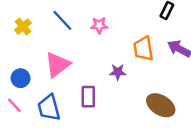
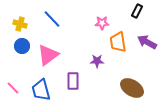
pink star: (99, 25) -> (102, 23), moved
yellow cross: (23, 27) -> (20, 24), turned -32
blue circle: (21, 78) -> (22, 46), moved

